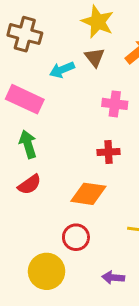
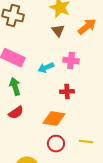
cyan arrow: (62, 70) -> (46, 68), moved
red circle: (76, 237) -> (56, 144), moved

